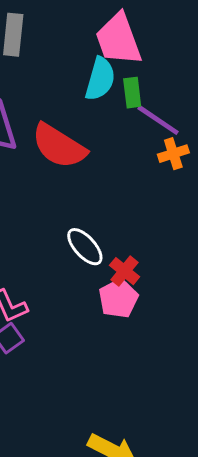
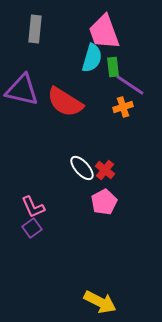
orange cross: (173, 154) -> (123, 107), moved
red cross: (125, 271) -> (105, 170), moved

